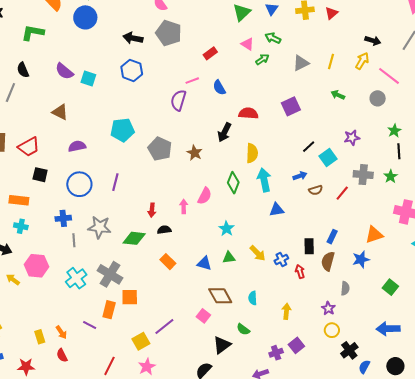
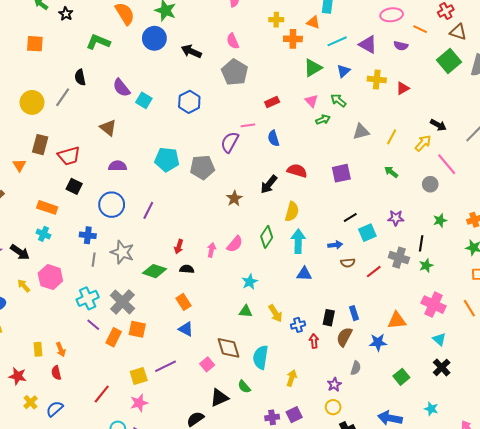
black arrow: (133, 38) -> (191, 51), moved
gray pentagon: (160, 149) -> (202, 167), moved, turned 30
black line: (399, 151) -> (421, 243), moved
blue rectangle: (332, 237) -> (354, 313), turned -56
blue triangle: (204, 263) -> (186, 329), moved
cyan semicircle: (253, 298) -> (261, 357), size x1.6
purple line: (90, 325) -> (93, 325), moved

